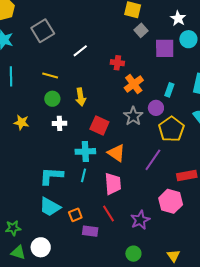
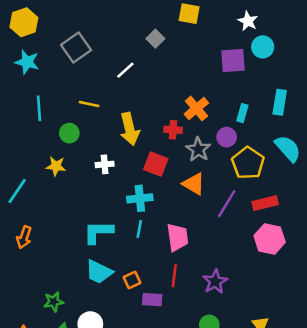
gray square: (141, 30) -> (155, 39), moved
red cross: (117, 63) -> (173, 130), moved
yellow arrow: (81, 97) -> (130, 129), size x1.4
green circle: (52, 99) -> (69, 133), moved
orange triangle: (116, 153) -> (194, 184), moved
red rectangle: (187, 176) -> (265, 203), moved
pink hexagon: (171, 201) -> (270, 239), moved
red line: (109, 213) -> (174, 276), turned 42

